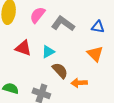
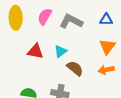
orange triangle: (95, 54) -> (107, 47), turned 30
orange arrow: (79, 83) -> (106, 70), moved

